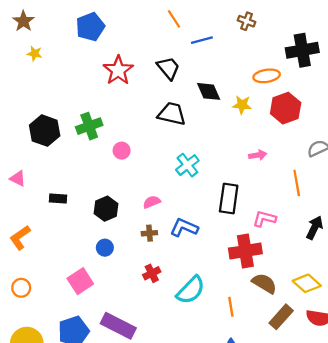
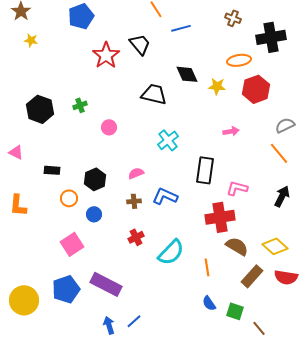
brown cross: (247, 21) -> (233, 18), moved
black trapezoid: (168, 68) -> (140, 44), moved
green cross: (89, 126) -> (80, 105), size x0.6
orange line: (297, 183) -> (279, 153), moved, turned -30
orange L-shape: (20, 238) -> (18, 205), turned -50
orange circle: (21, 288) -> (69, 198), moved

